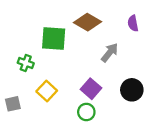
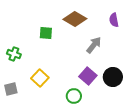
green square: (54, 38) -> (46, 33), size x0.6
green cross: (26, 63) -> (14, 54), moved
purple square: (91, 89) -> (88, 76), moved

